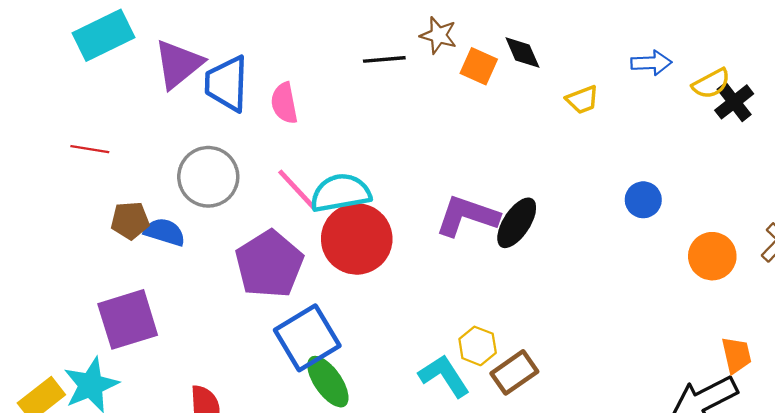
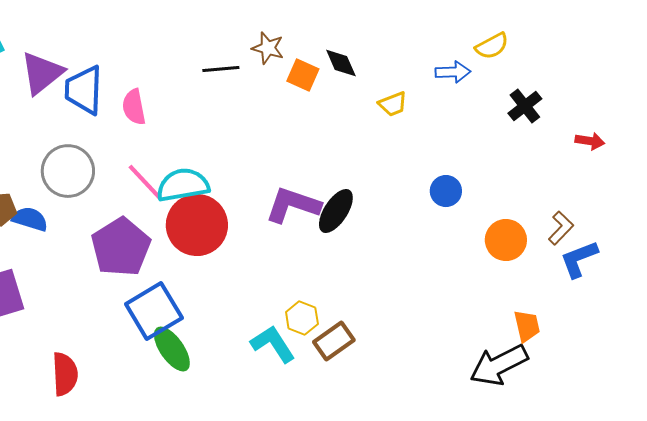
yellow semicircle: (711, 84) -> (492, 46), moved

